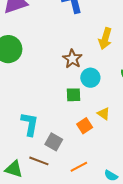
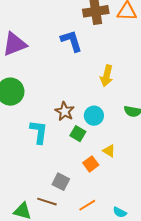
brown star: (72, 59) -> (65, 111), moved
green square: (74, 95) -> (78, 134), turned 35
cyan L-shape: (30, 124) -> (39, 132), moved

